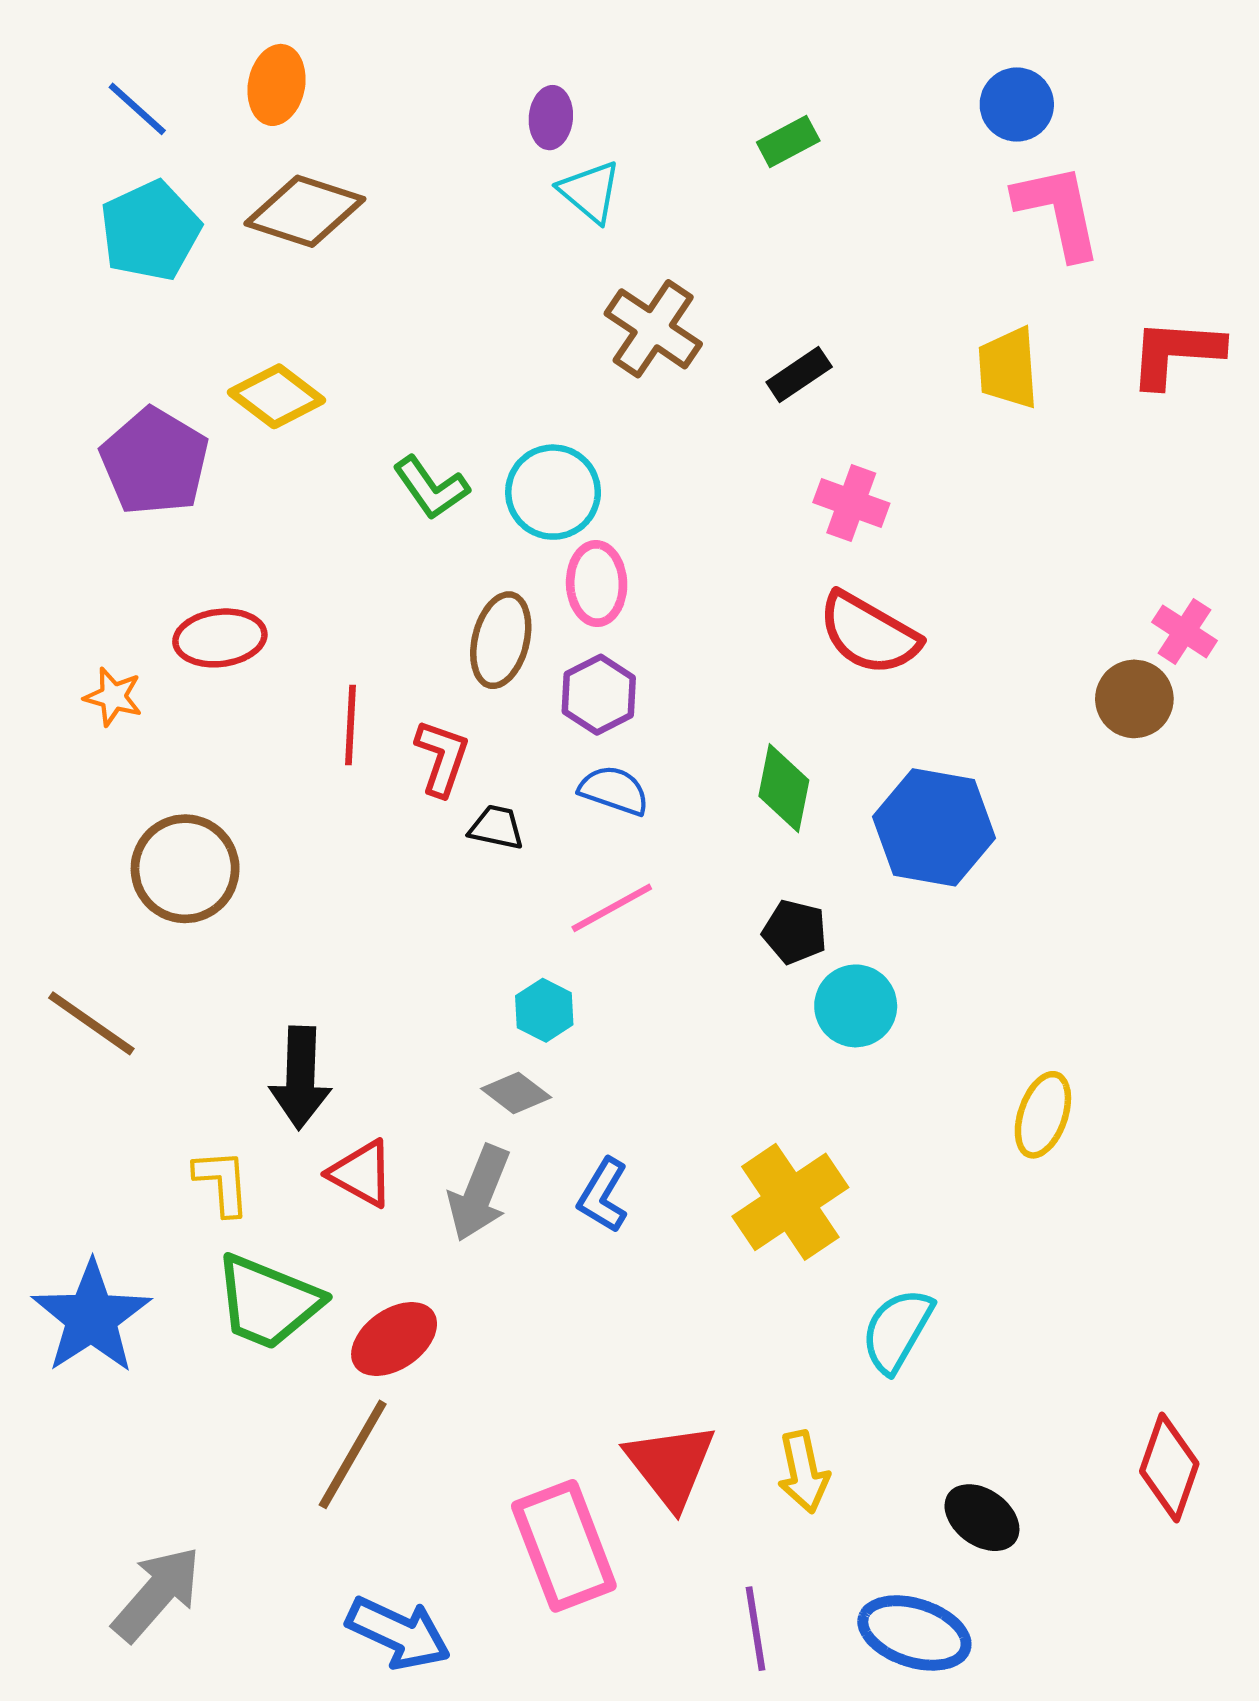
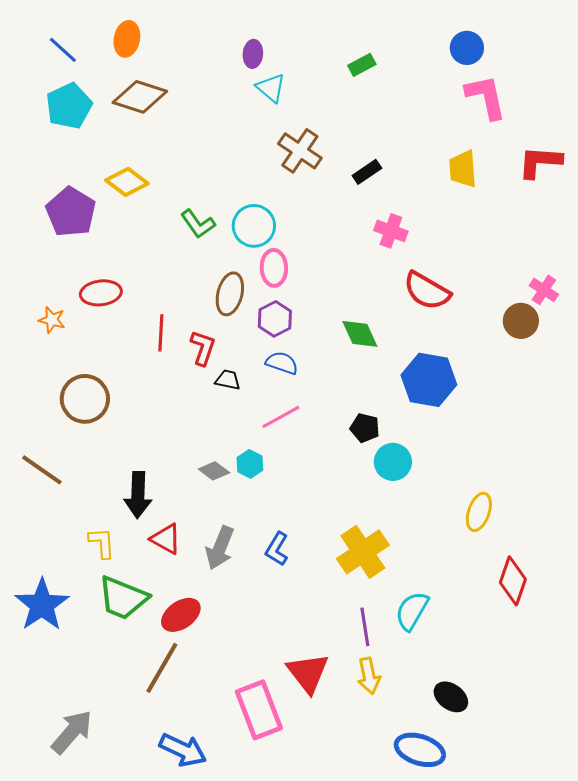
red semicircle: (869, 634) -> (427, 291), moved
green diamond: (784, 788) -> (360, 334), moved, turned -36
gray diamond: (516, 1093) -> (214, 471), moved
red diamond: (1169, 1468) -> (513, 581), moved
purple line: (756, 1629) -> (365, 627), moved

